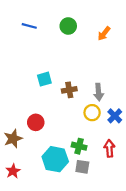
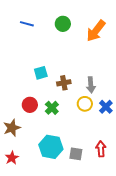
orange arrow: (104, 34) -> (96, 31), size x1.6
red circle: (36, 122) -> (30, 105), moved
green cross: (79, 146) -> (52, 108), moved, turned 32
red arrow: (109, 148) -> (101, 149), moved

